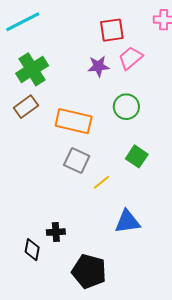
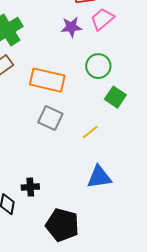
green square: (137, 156) -> (115, 97), moved
yellow line: (102, 182) -> (90, 132), moved

